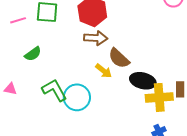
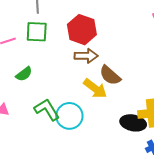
yellow arrow: (104, 71) -> (95, 88), size x1.4
black ellipse: (143, 81) -> (133, 123), moved

